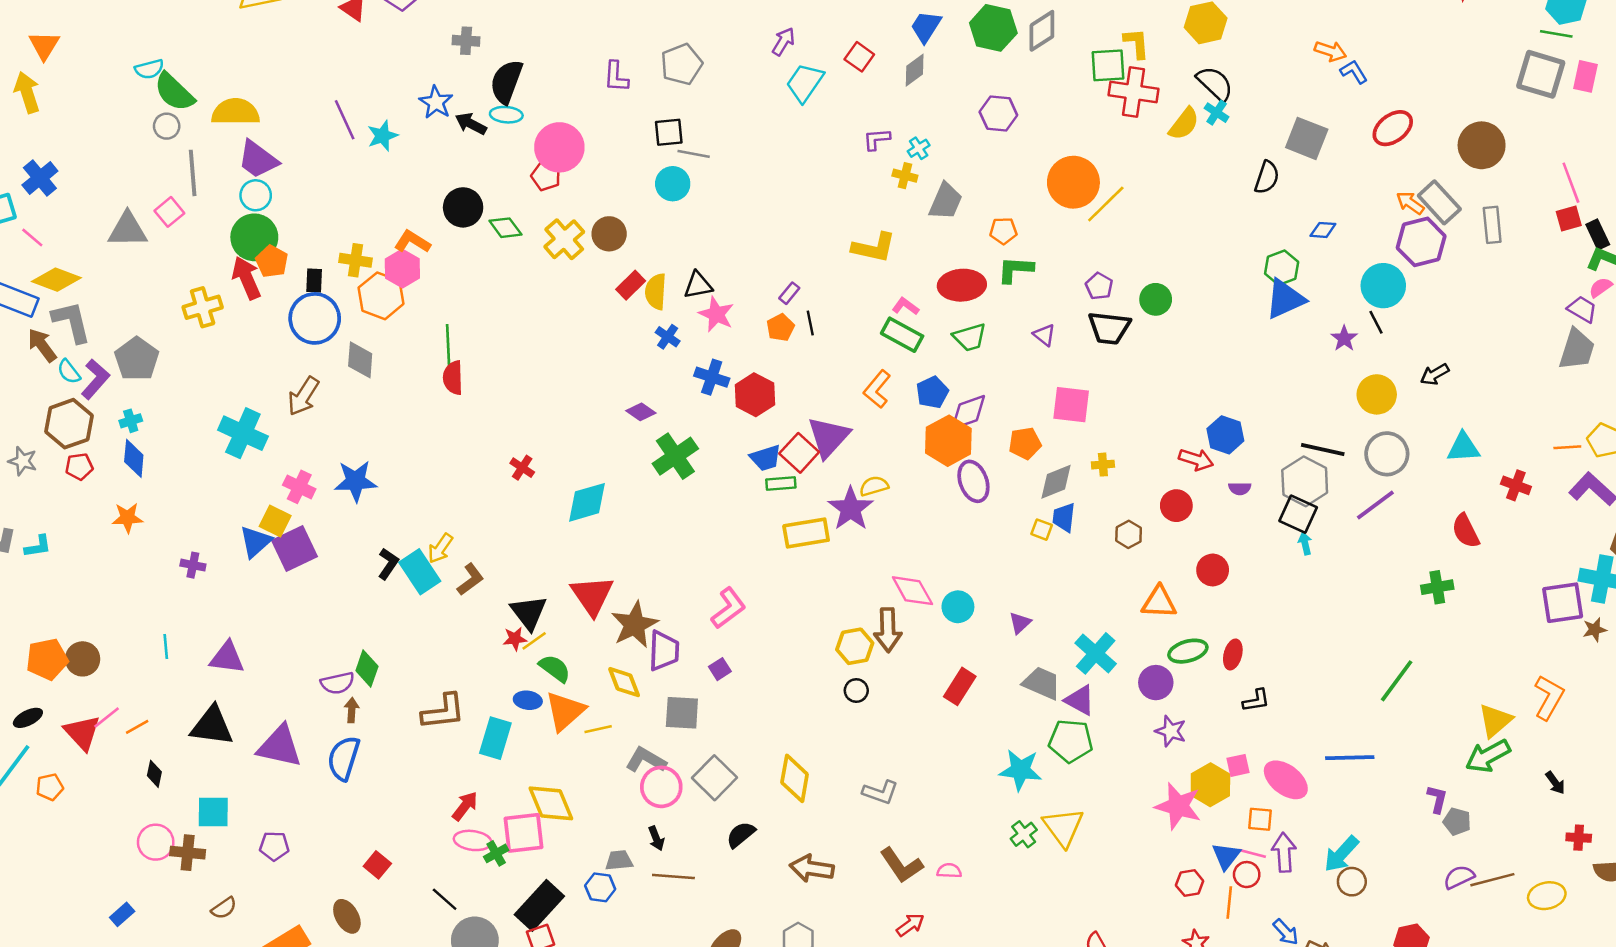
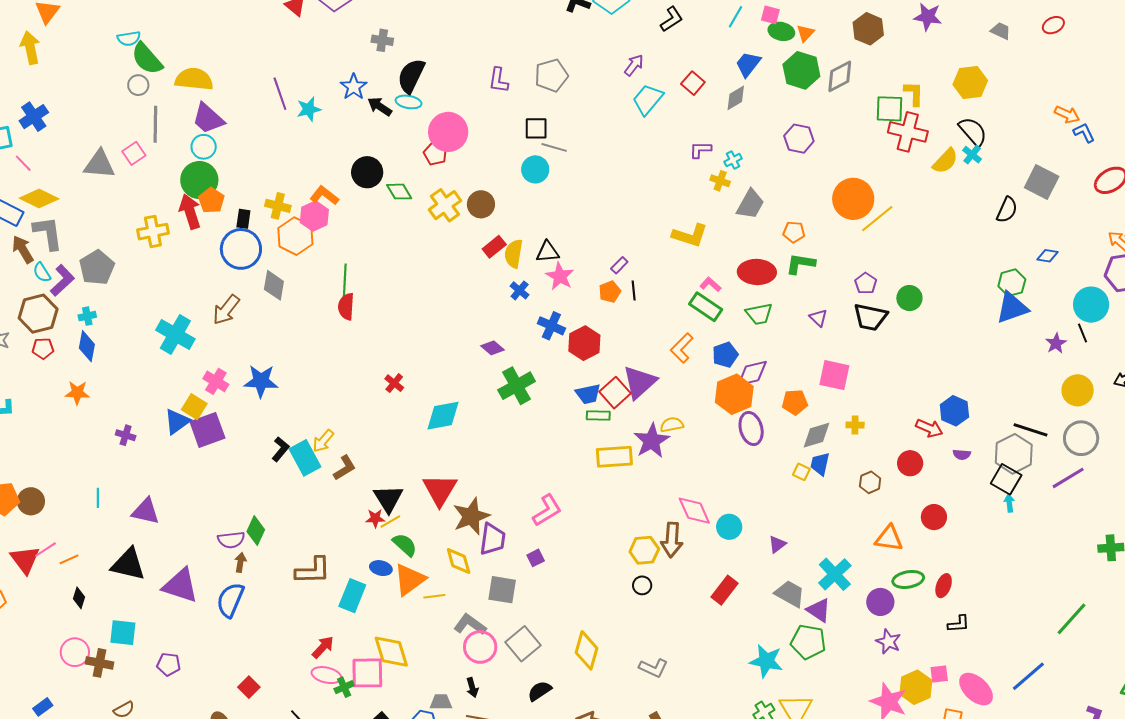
blue line: (1350, 758) -> (1028, 676), turned -45

